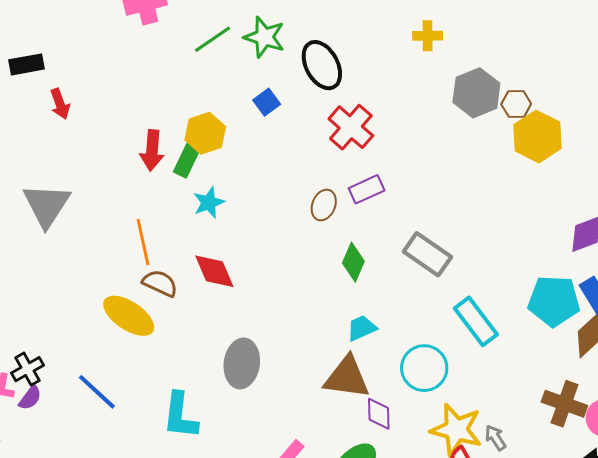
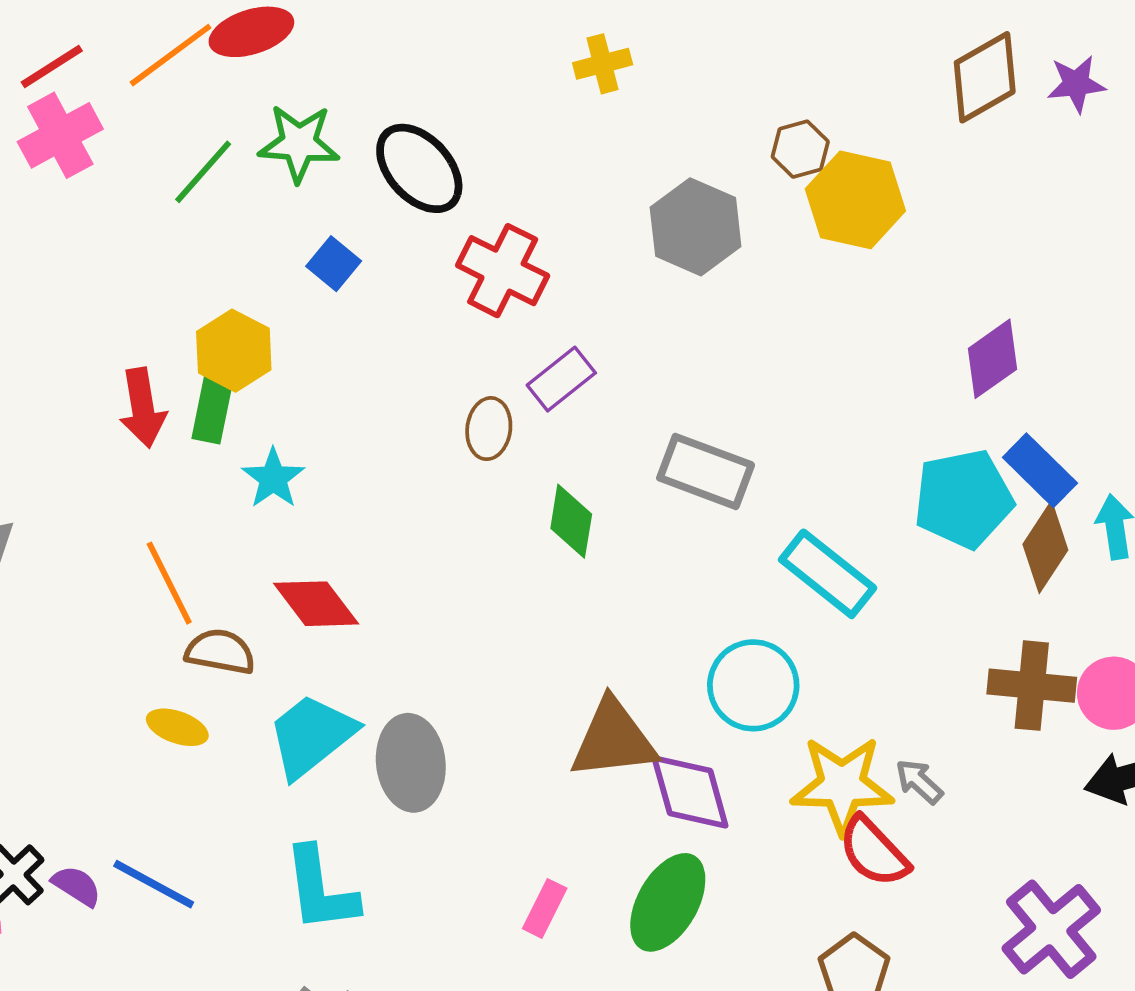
gray hexagon: (476, 93) -> (696, 227), moved
yellow ellipse: (129, 316) -> (177, 727), size x0.6
cyan trapezoid: (362, 328) -> (311, 736), moved, size x1.6
purple semicircle: (30, 398) -> (77, 886), moved, turned -80
purple diamond: (379, 414) -> (690, 792), size x1.4

